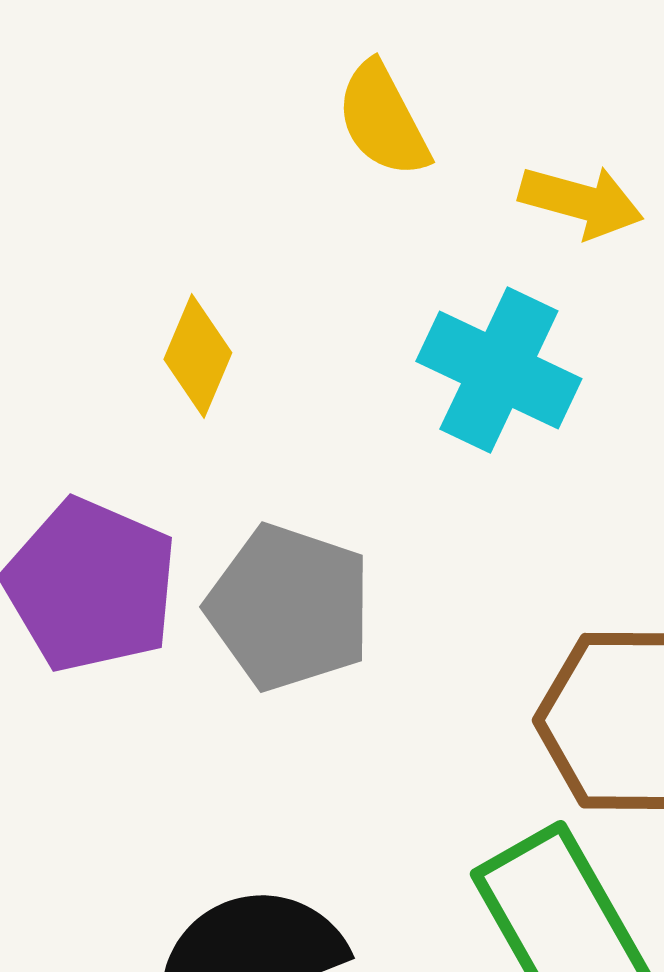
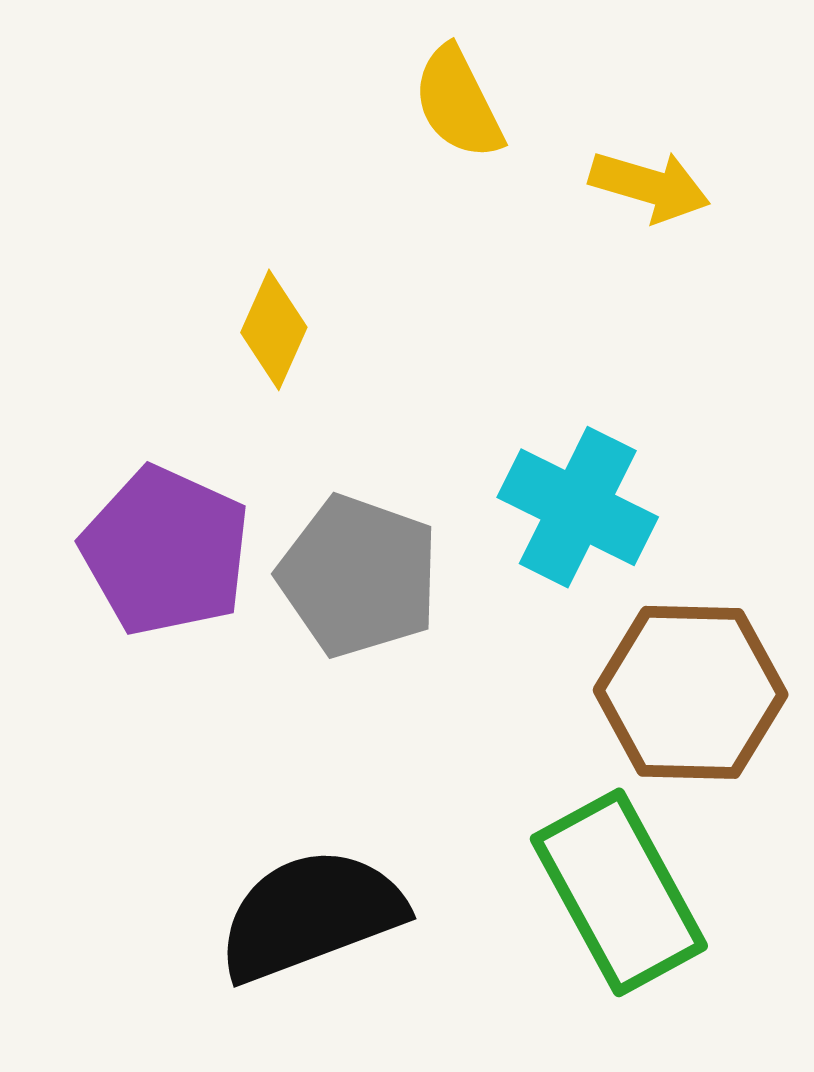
cyan cross: (499, 370) -> (578, 507), moved

